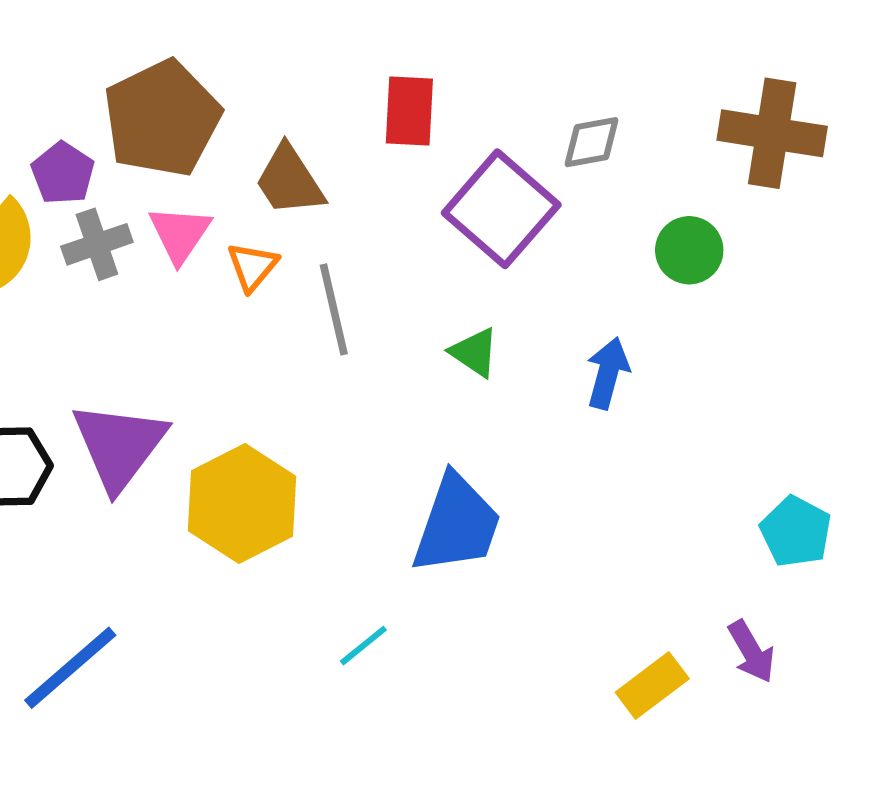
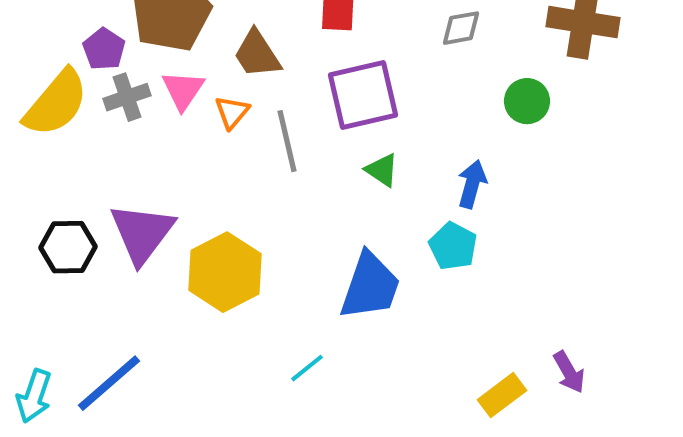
purple square: (501, 209) -> (363, 95), moved, turned 36
cyan pentagon: (796, 532) -> (453, 246), moved

